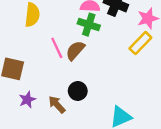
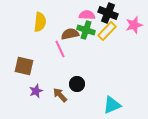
yellow rectangle: (140, 43) -> (107, 31), moved
brown semicircle: (75, 50) -> (70, 34), moved, turned 36

